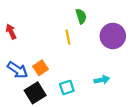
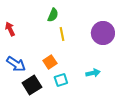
green semicircle: (81, 16) -> (53, 15), moved, turned 40
orange square: (41, 68) -> (50, 62), moved

